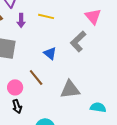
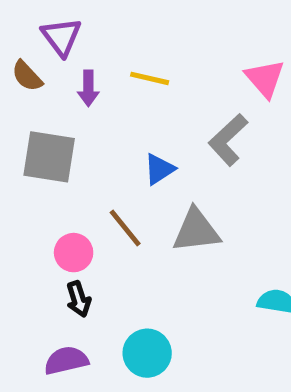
blue triangle: (50, 53) -> (159, 169), turned 48
gray triangle: (70, 89) -> (196, 231), moved

